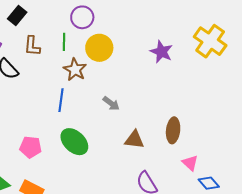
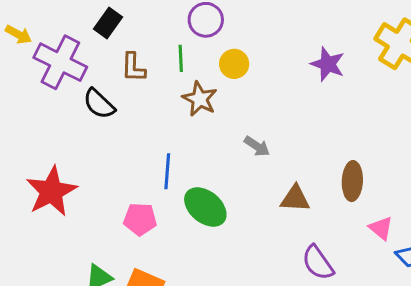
yellow circle: (99, 48) -> (234, 64), size x0.7
blue line: (61, 100) -> (167, 171), moved

